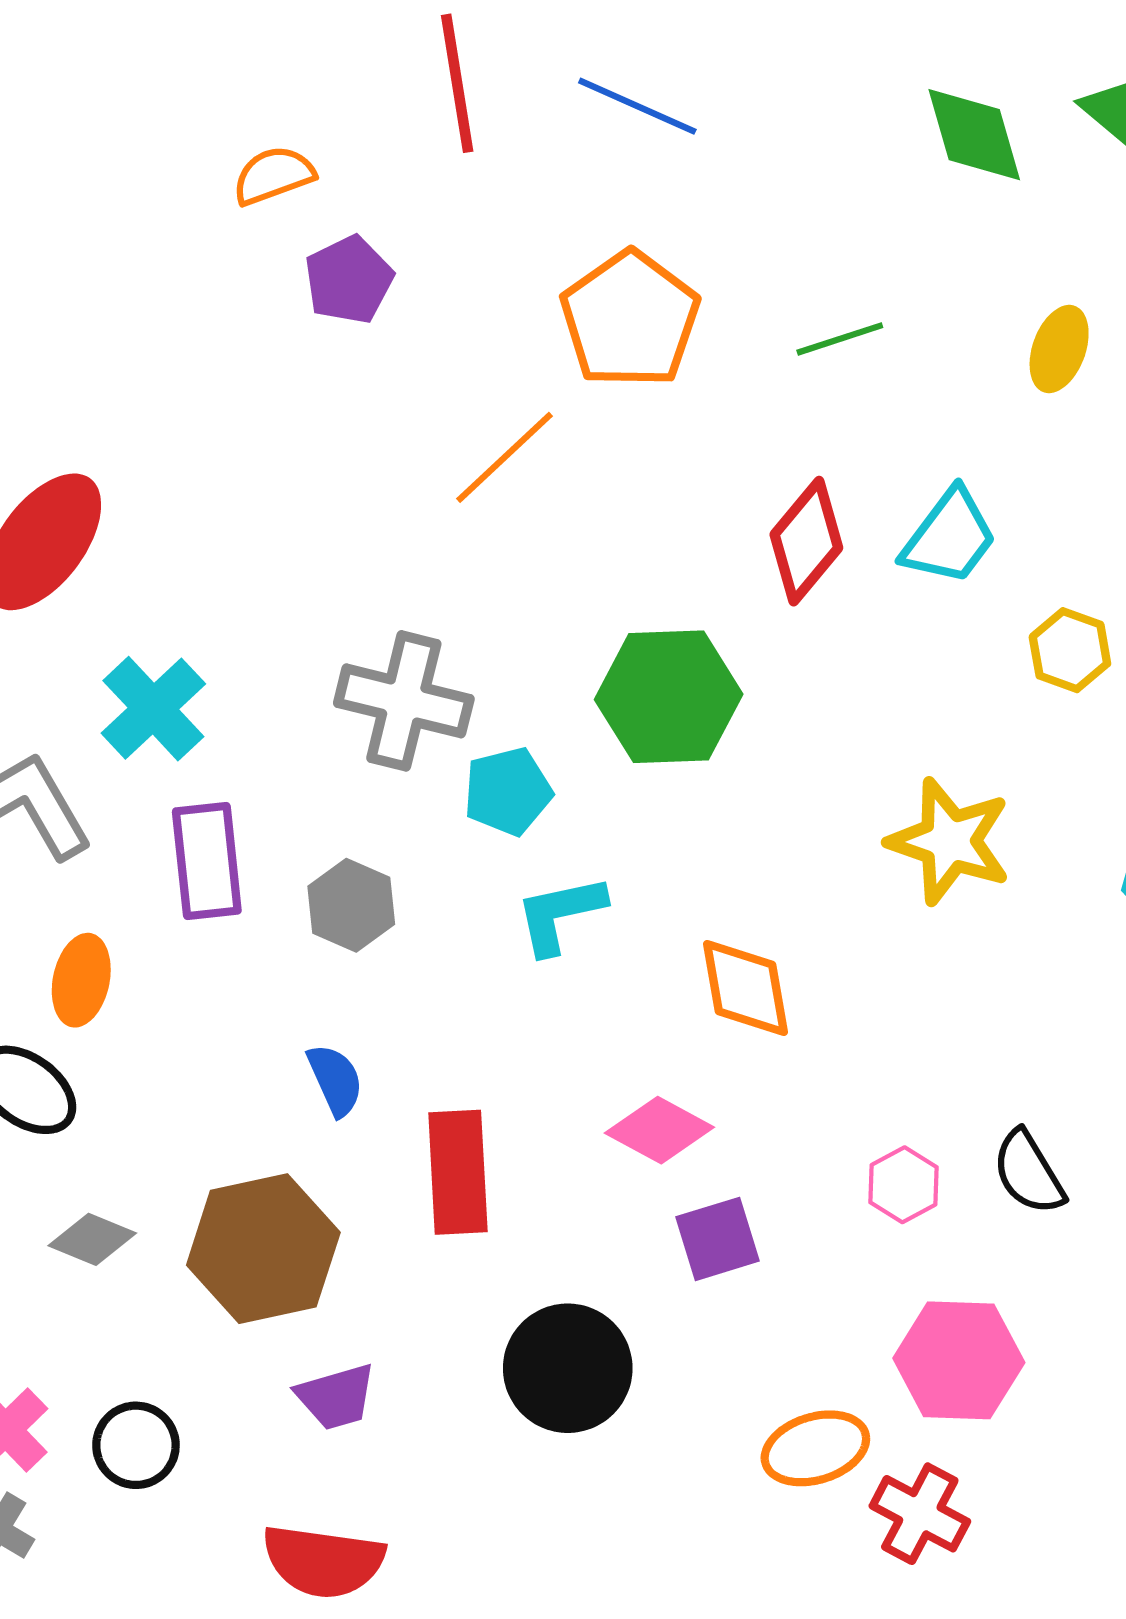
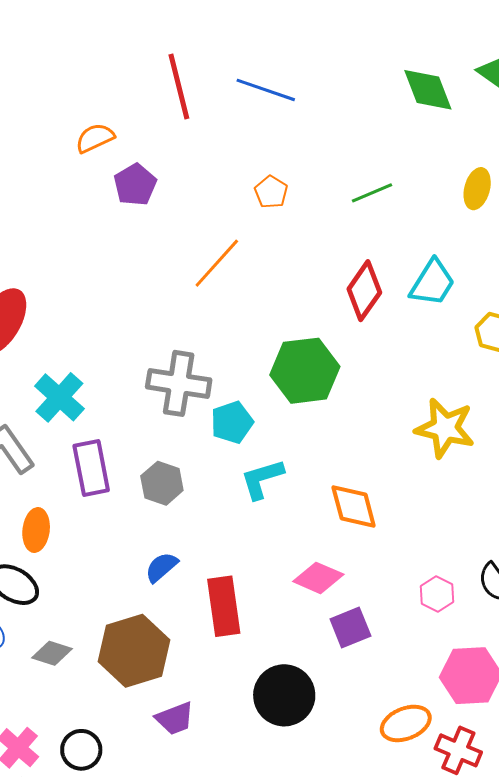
orange pentagon: (630, 319) -> (271, 192), size x0.5
blue semicircle: (335, 1080) -> (161, 567), turned -102

